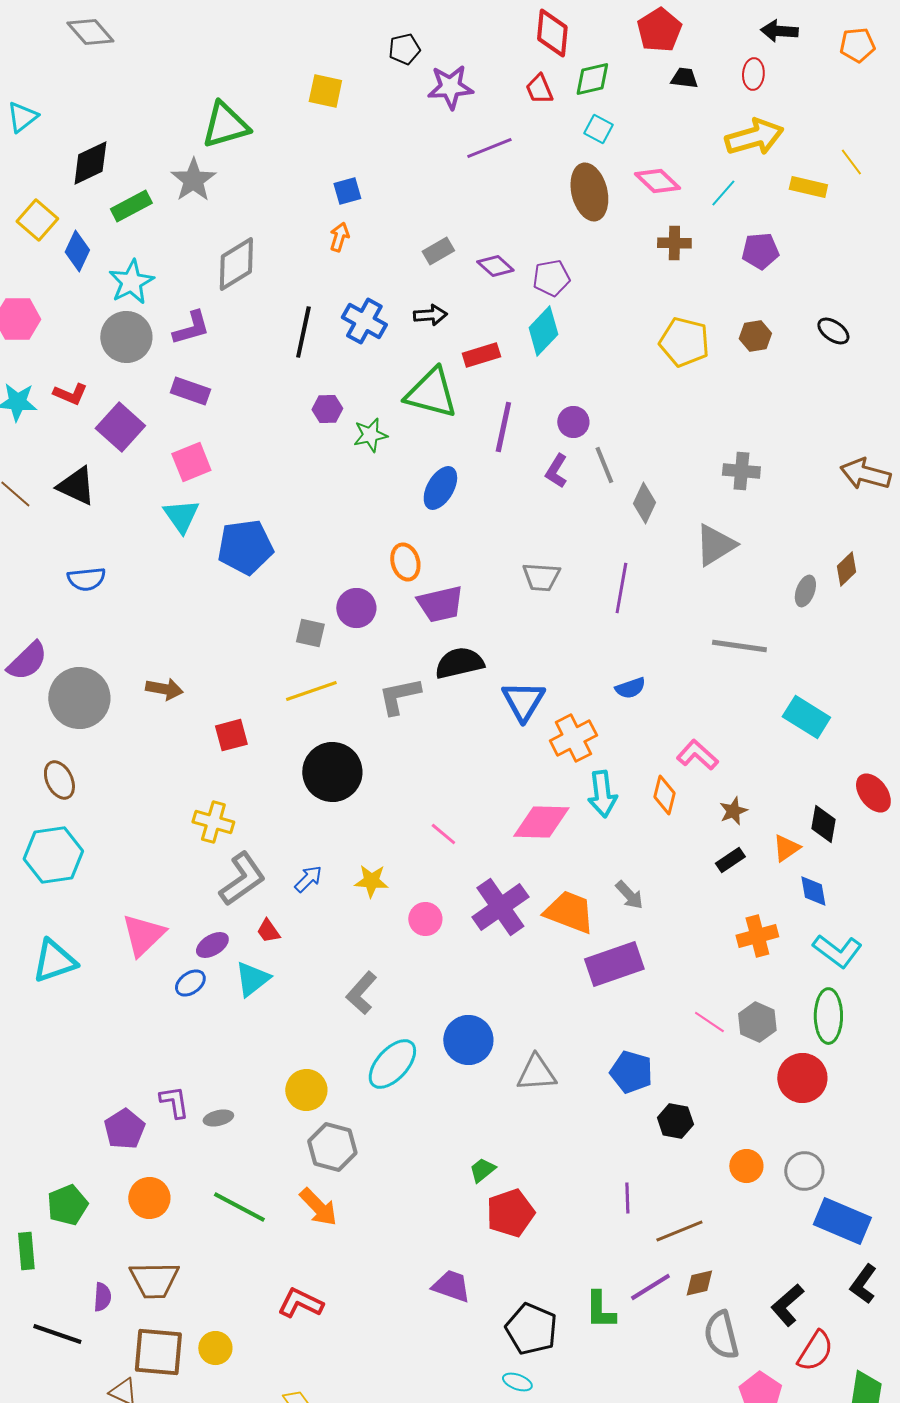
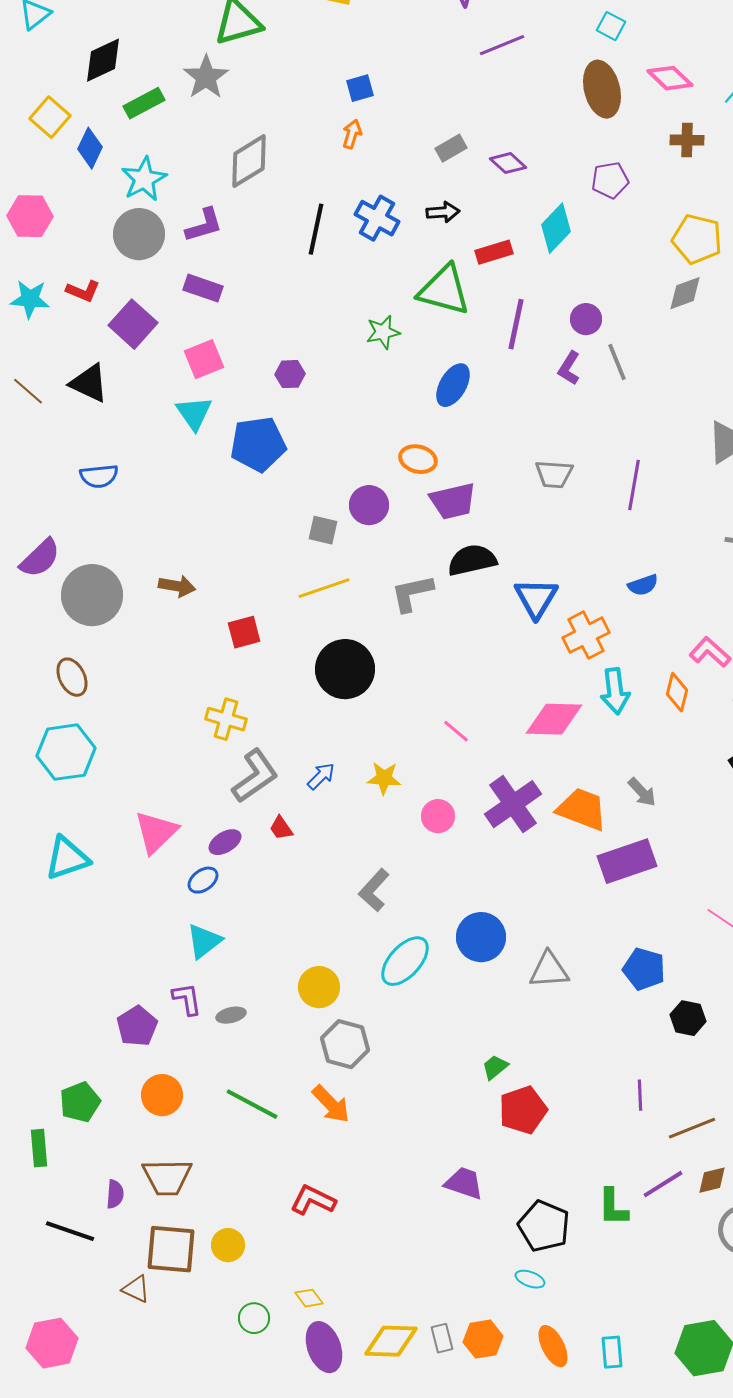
purple pentagon: (551, 278) -> (610, 180), moved
purple hexagon: (327, 409) -> (290, 374), moved
gray diamond: (644, 503) -> (685, 293), moved, turned 45
orange ellipse: (405, 562) -> (418, 459), turned -60
cyan triangle: (252, 979) -> (204, 941), moved

